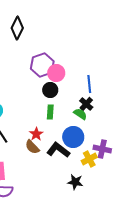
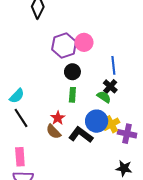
pink circle: (56, 73) -> (84, 42), moved
yellow cross: (89, 159) -> (111, 124), moved
black star: (75, 182) -> (124, 168), moved

